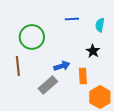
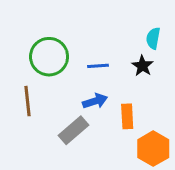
blue line: (72, 19) -> (98, 66), moved
black star: (93, 51) -> (142, 66), moved

